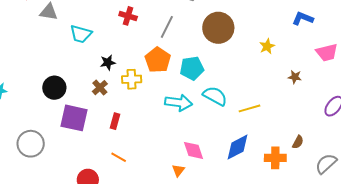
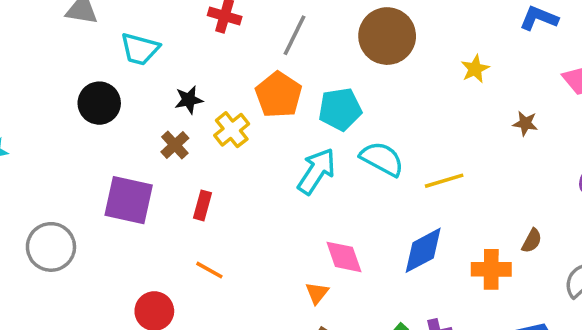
yellow cross: (132, 79) -> (232, 130), turned -36
black circle: (54, 88) -> (99, 103), moved
cyan arrow: (179, 103) -> (316, 171), turned -64

